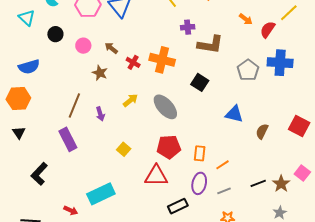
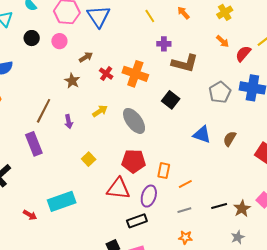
pink circle: (83, 46) -> (59, 41), moved
brown arrow: (111, 48) -> (86, 57), turned 104
brown semicircle: (262, 131) -> (230, 139), moved
purple ellipse: (199, 183) -> (149, 196), moved

